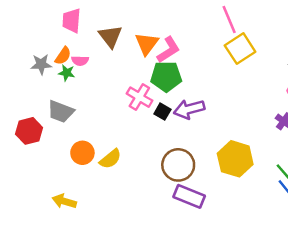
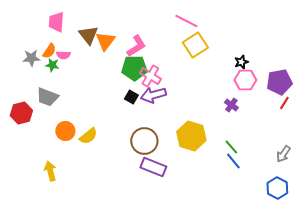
pink line: (229, 19) -> (186, 21), turned -40
orange triangle: (147, 44) -> (105, 41), moved
pink cross: (139, 97) -> (150, 76), moved
yellow arrow: (64, 201) -> (50, 171), turned 60

